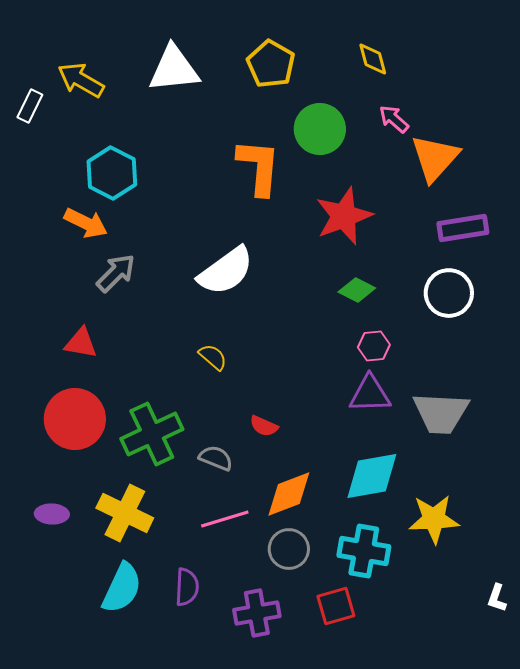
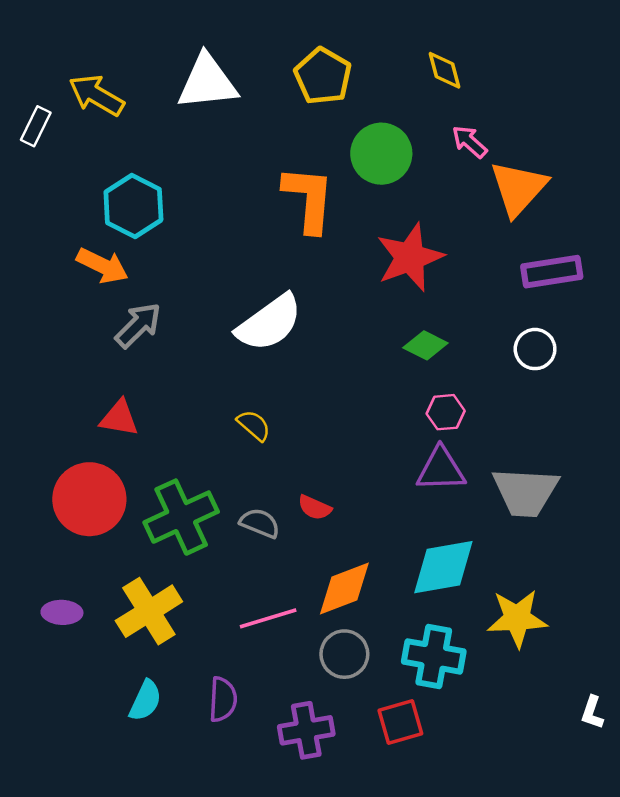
white circle: (449, 293) -> (535, 349), size x0.7
red triangle: (81, 343) -> (119, 418), moved
gray semicircle: (216, 458) -> (260, 523), moved
yellow cross: (125, 513) -> (149, 611), turned 32
cyan semicircle: (122, 588) -> (145, 701), size x0.7

